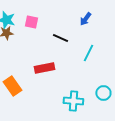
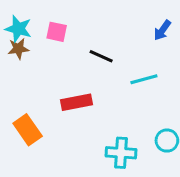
blue arrow: (85, 19) -> (162, 30), moved
cyan line: (88, 53) -> (144, 79), turned 48

